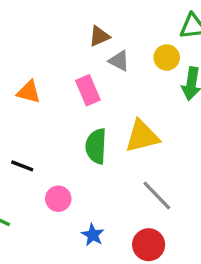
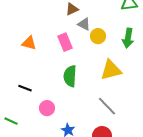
yellow circle: (167, 57) -> (98, 36), moved
yellow triangle: (142, 136) -> (111, 70), moved

